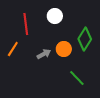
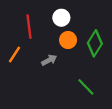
orange circle: (64, 49) -> (68, 40), moved

